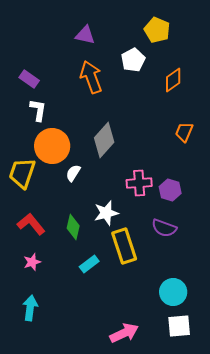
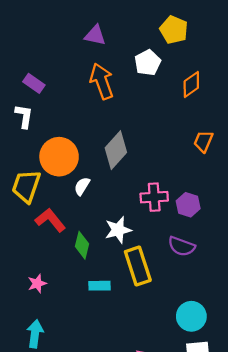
white L-shape: (38, 110) -> (24, 116), moved
red L-shape: (31, 224) -> (50, 220), moved
cyan rectangle: (89, 264) -> (100, 286), turned 36

